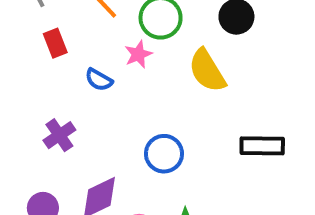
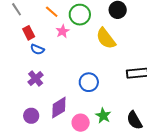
pink star: (138, 54) -> (63, 31), moved
blue semicircle: (99, 80) -> (37, 49), moved

